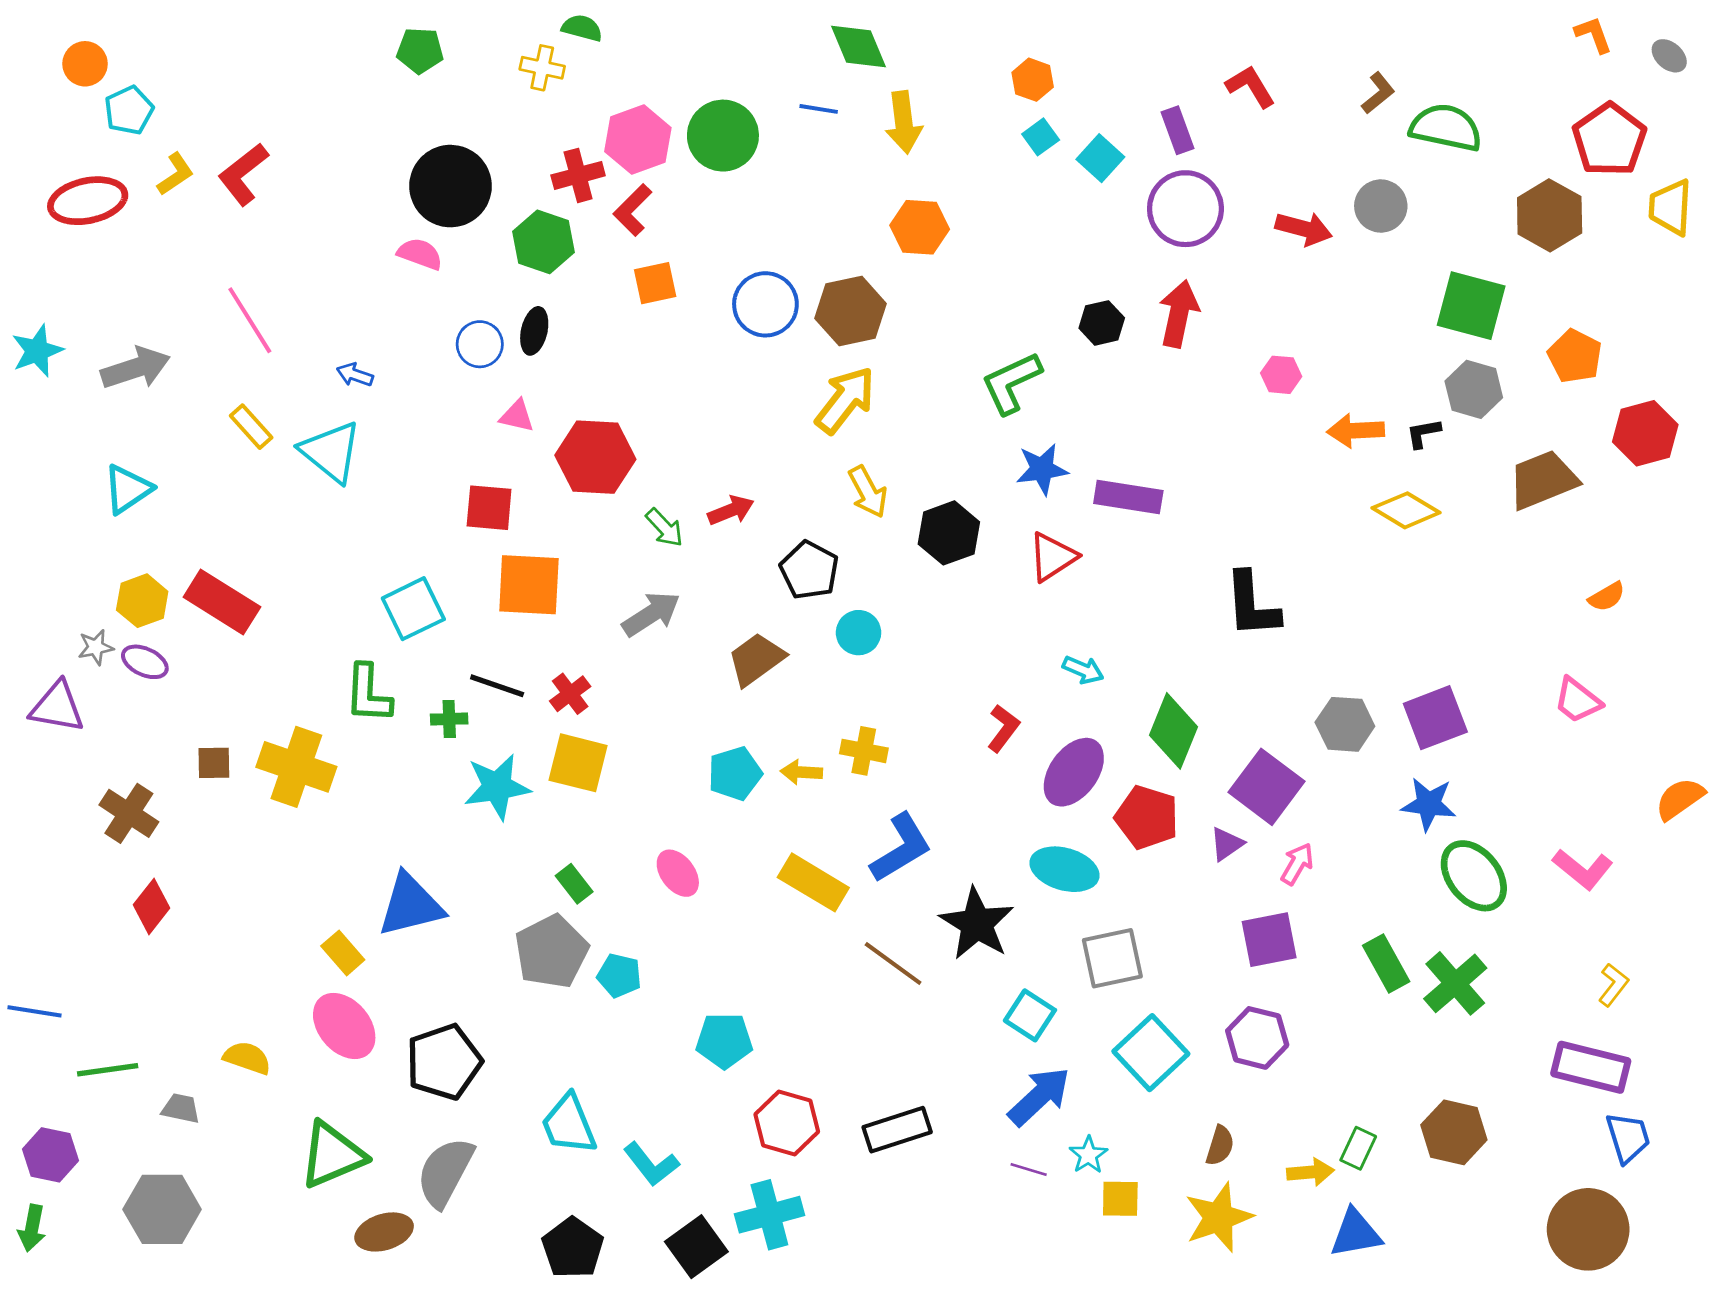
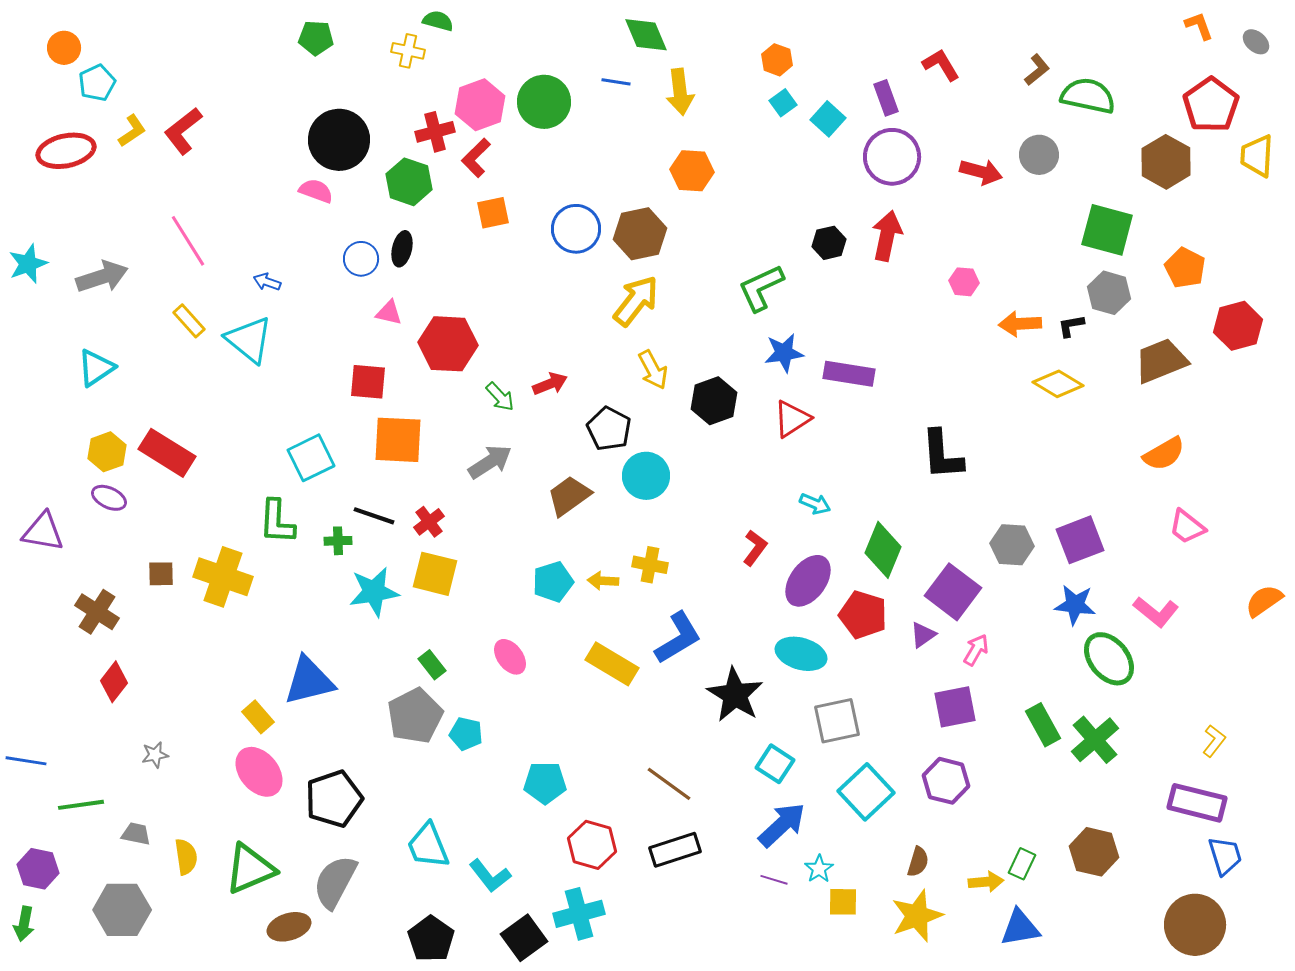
orange semicircle: (1607, 597) -> (1164, 454), moved, size x1.5
cyan circle: (859, 633) -> (646, 476), size x1.4
gray star: (96, 647) -> (155, 755), moved
pink L-shape: (1583, 869) -> (1156, 612), moved
brown line: (893, 964) -> (669, 784), moved
yellow semicircle: (247, 1058) -> (186, 857), moved, turned 63

